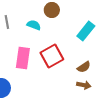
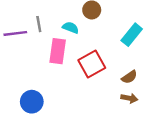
pink rectangle: (23, 58) -> (58, 51), moved

